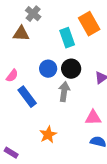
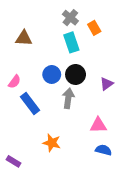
gray cross: (33, 14) -> (70, 18), moved
orange rectangle: (89, 24) -> (94, 28), size x0.6
orange star: (48, 135) -> (52, 143), turned -30

